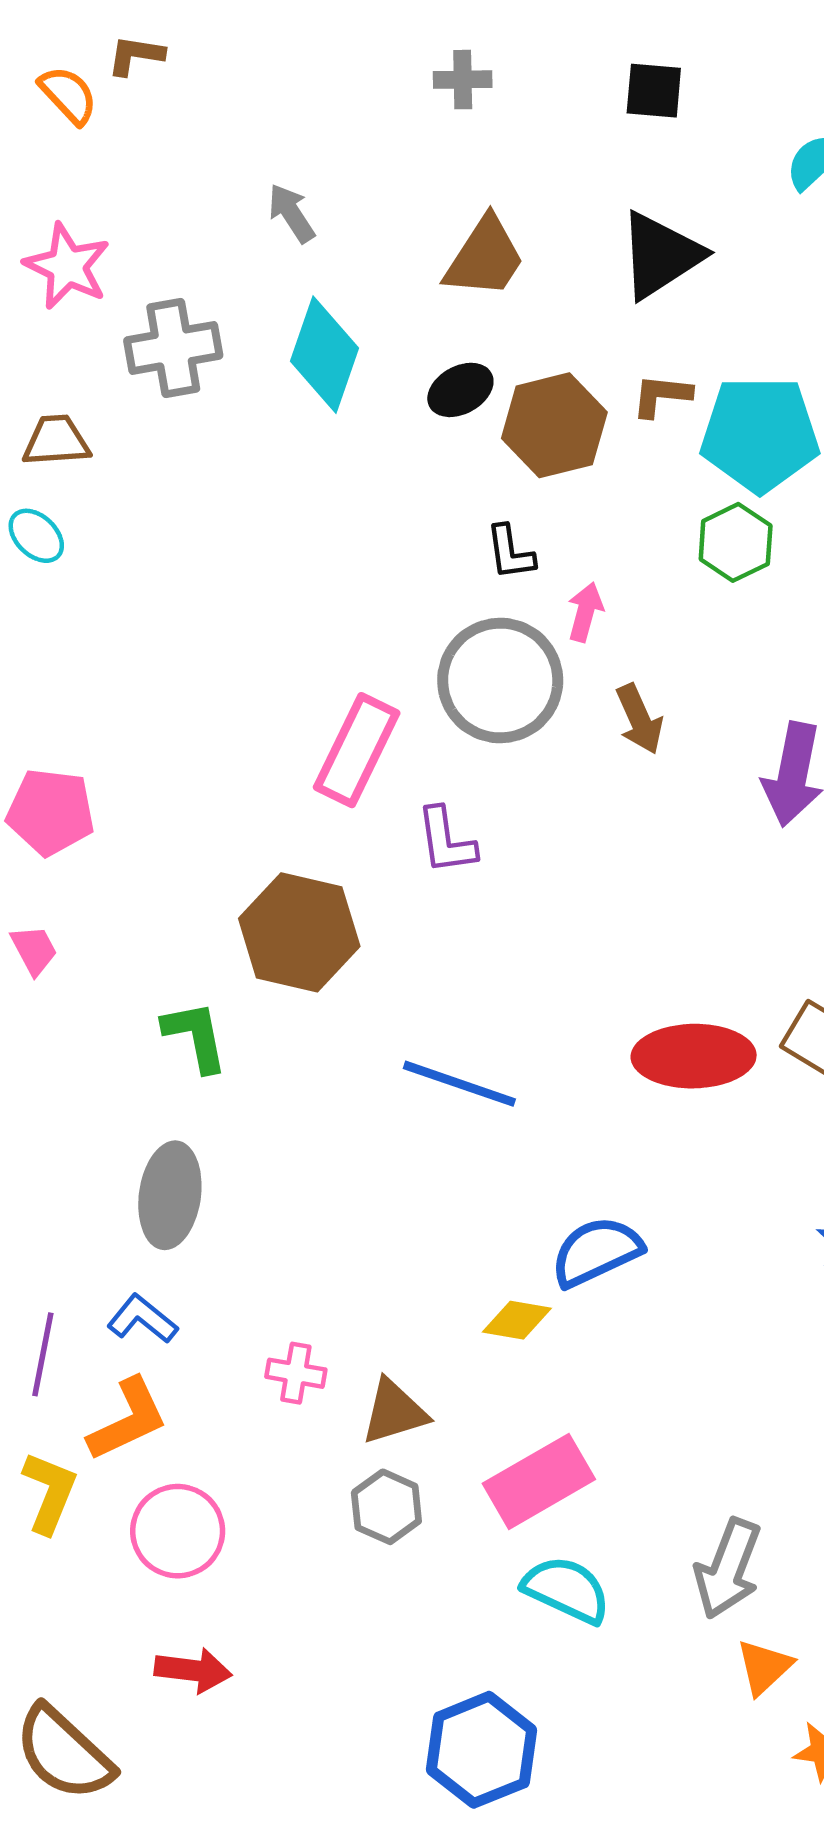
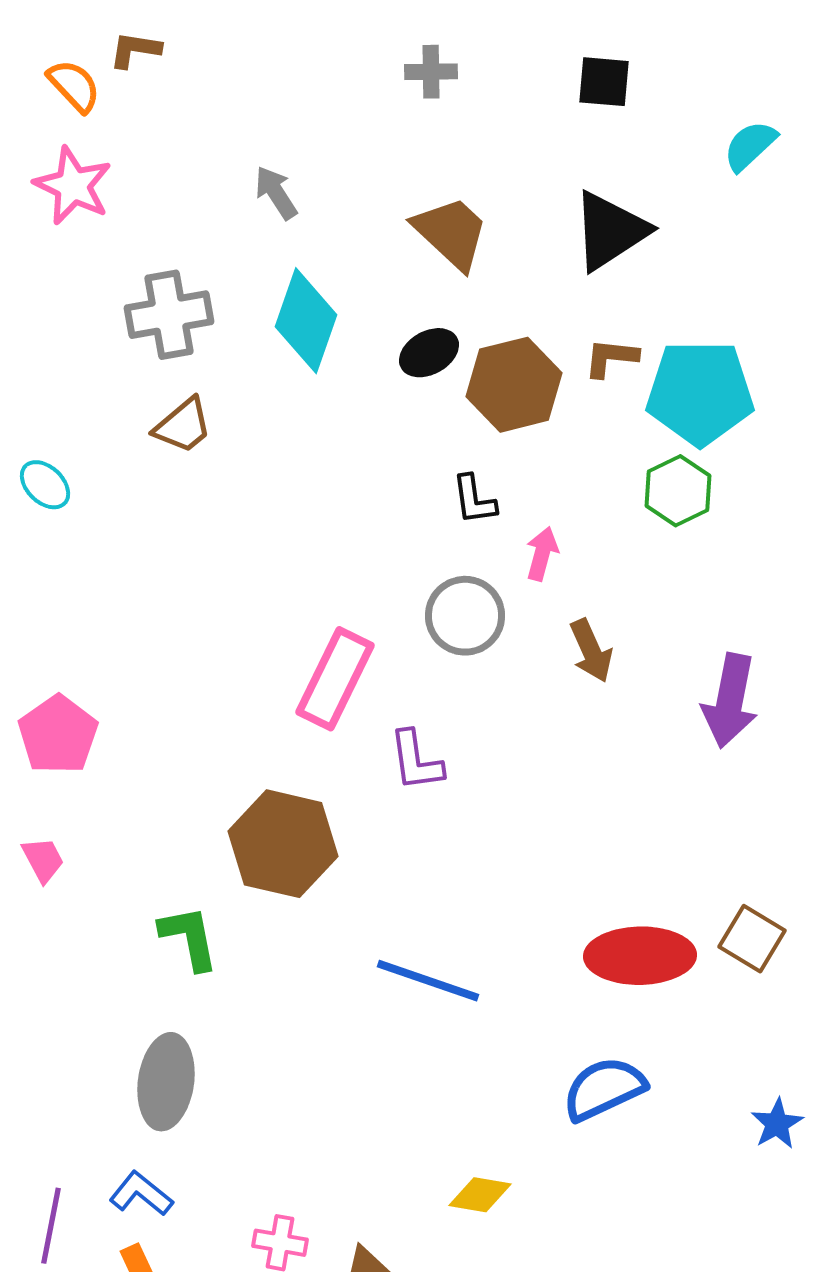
brown trapezoid: (485, 257) -> (451, 233), turned -80
pink star: (67, 266) -> (73, 186), moved
brown trapezoid: (56, 441) -> (183, 426), moved, turned 144
gray circle: (500, 680) -> (465, 616), size x0.7
pink pentagon: (51, 812) -> (58, 735), turned 30
blue semicircle: (596, 1252) -> (604, 1089), moved

